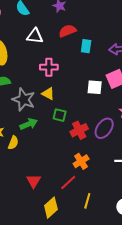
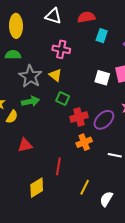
orange cross: (81, 161) -> (84, 142), moved
red triangle: (34, 181) -> (25, 145), moved, turned 35
red line: (68, 183) -> (58, 166), turned -48
yellow line: (87, 201) -> (85, 187), moved

